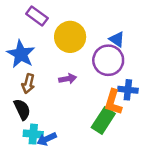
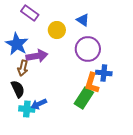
yellow circle: (70, 37) -> (57, 30), size x0.7
blue triangle: (117, 39) -> (83, 20), moved
purple arrow: (68, 79) -> (37, 56), moved, size x1.5
blue arrow: (47, 139) -> (39, 104), moved

